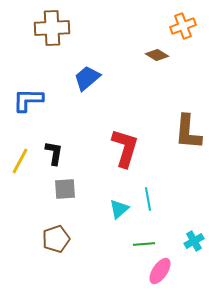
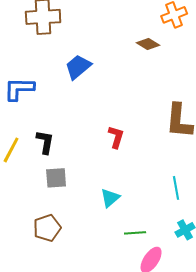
red L-shape: (125, 148) -> (116, 137), size x0.6
cyan line: (148, 199) -> (176, 188), moved

